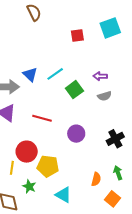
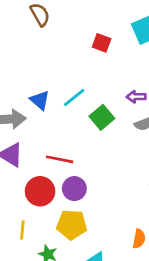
red square: (77, 36) -> (102, 43), turned 32
purple circle: (76, 134) -> (74, 189), moved
red circle: (27, 152) -> (40, 191), moved

